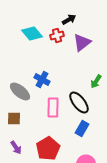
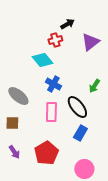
cyan diamond: (32, 34) -> (42, 60), moved
purple triangle: (82, 42) -> (90, 42), moved
blue cross: (42, 80) -> (53, 84), moved

